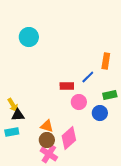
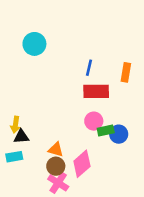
blue line: (88, 77) -> (89, 68), moved, turned -32
red rectangle: (67, 86) -> (96, 91), moved, size x1.5
green rectangle: (110, 95) -> (106, 131), moved
yellow arrow: (13, 105) -> (15, 125), turned 40

